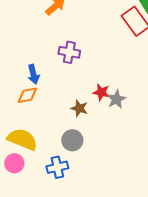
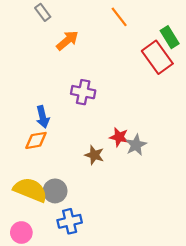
gray circle: (72, 140) -> (55, 191), moved
pink circle: (14, 163) -> (21, 233), moved

